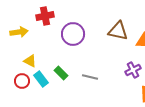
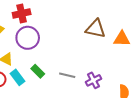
purple circle: (73, 34) -> (28, 38), moved
purple cross: (133, 70) -> (93, 80), moved

